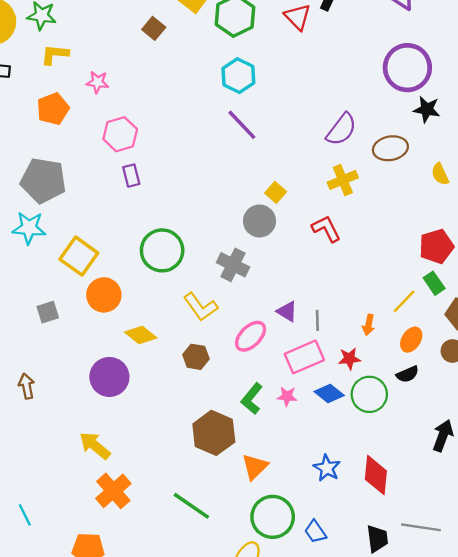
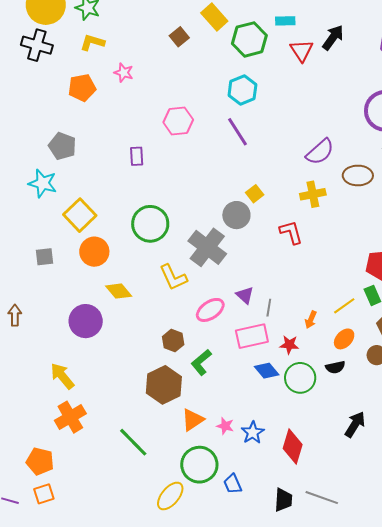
pink hexagon: (120, 134) -> (178, 121), moved
gray pentagon: (43, 180) -> (62, 146), size x0.7
gray cross: (233, 265) -> (207, 247), size x1.4
brown hexagon: (196, 357) -> (173, 341), moved
pink star: (287, 396) -> (225, 426), moved

